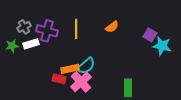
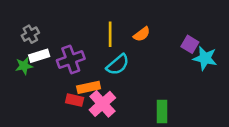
yellow line: (76, 29) -> (110, 34), moved
purple cross: (47, 31) -> (71, 60), moved, turned -35
green star: (12, 46) -> (24, 66), moved
cyan semicircle: (86, 66) -> (118, 65), moved

